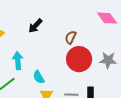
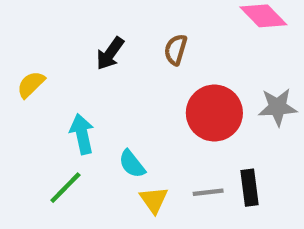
brown semicircle: (71, 37) -> (176, 50), moved

